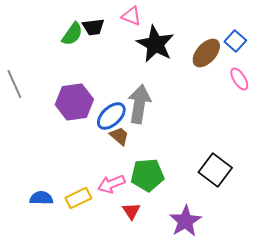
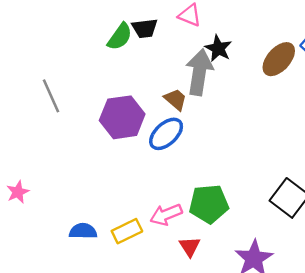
black star: (155, 44) -> (218, 48), size x0.6
gray arrow: (139, 104) -> (199, 72), moved
brown trapezoid: (119, 136) -> (176, 99), moved

